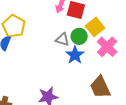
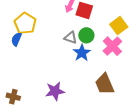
yellow square: (95, 27) -> (119, 26), moved

